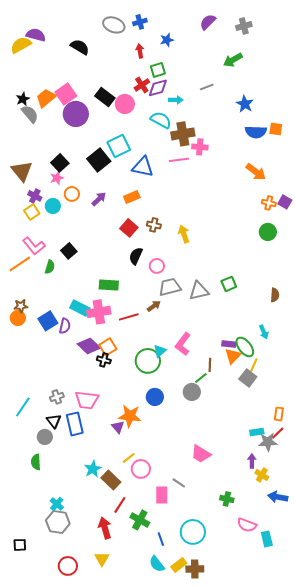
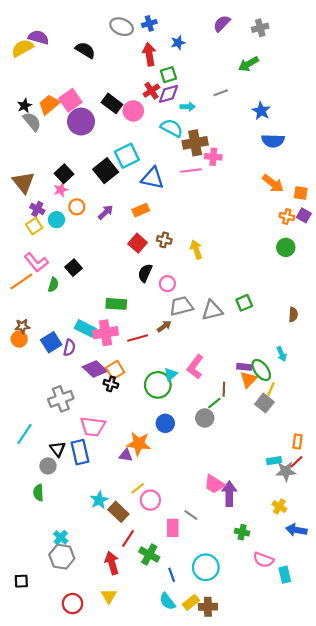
red arrow: (140, 51) -> (149, 54), size x1.5
orange square: (276, 129) -> (301, 193), moved
gray cross: (57, 397) -> (61, 399), moved, size x1.6
purple triangle: (118, 427) -> (126, 455), turned -40
purple arrow: (252, 461) -> (229, 494), moved, size x1.6

